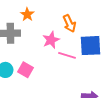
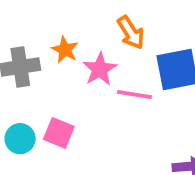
orange star: (27, 14) -> (65, 50), moved

